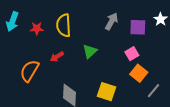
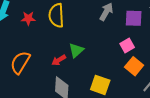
green triangle: (90, 51) -> (76, 50), moved
red arrow: (57, 57) -> (59, 60), moved

